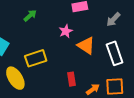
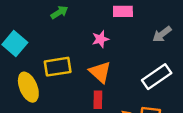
orange triangle: (86, 45) -> (100, 72), moved
white rectangle: (115, 53) -> (157, 77), turned 65

